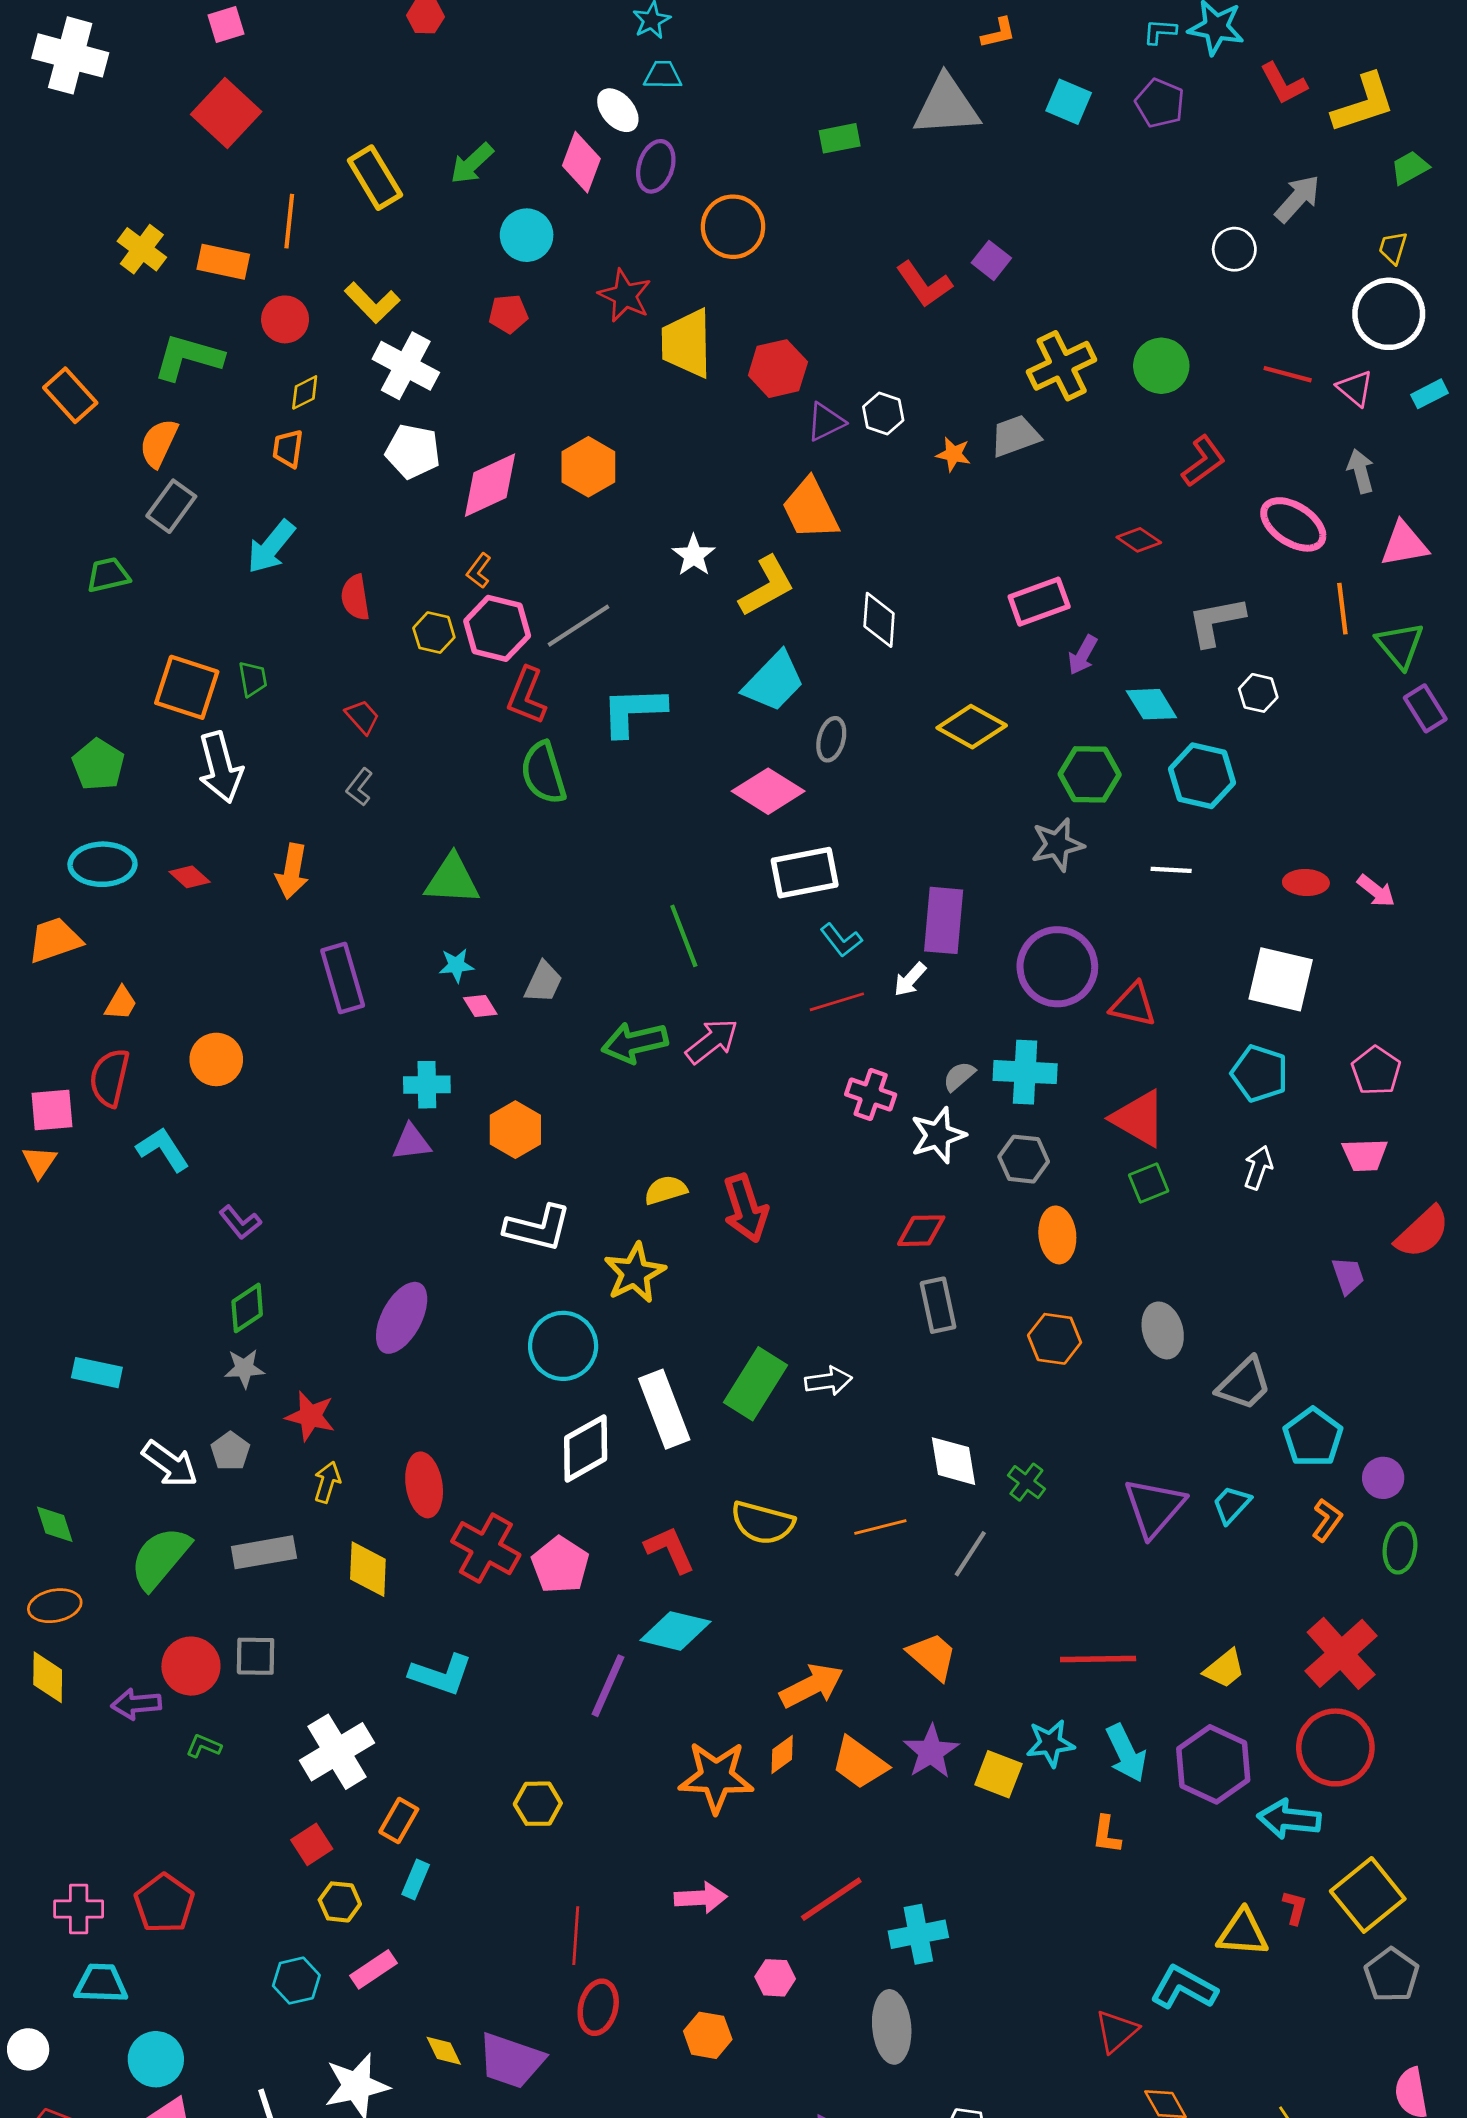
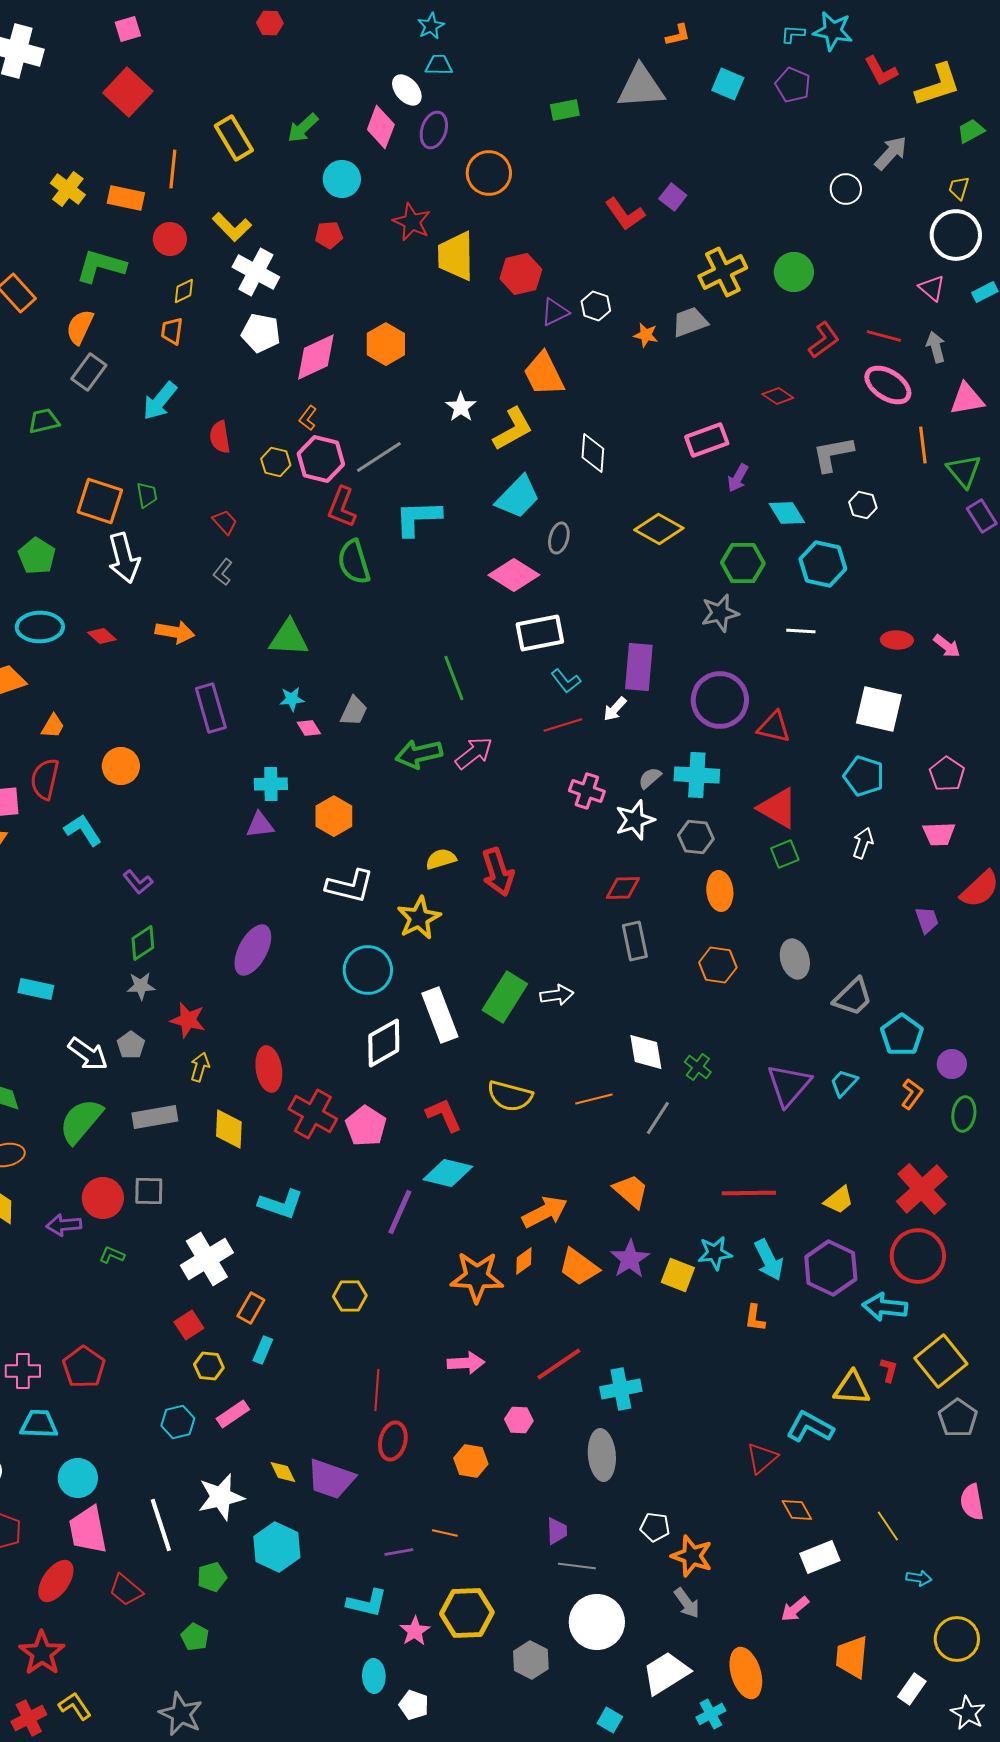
red line: (1288, 374) -> (884, 336), moved
orange arrow: (292, 871) -> (175, 632), turned -90

